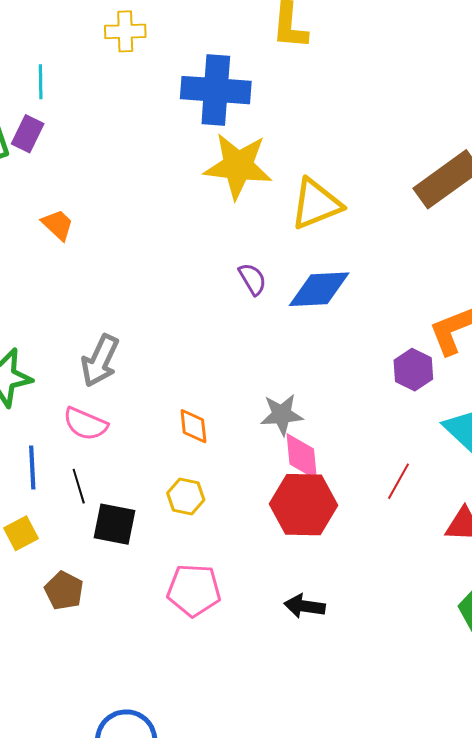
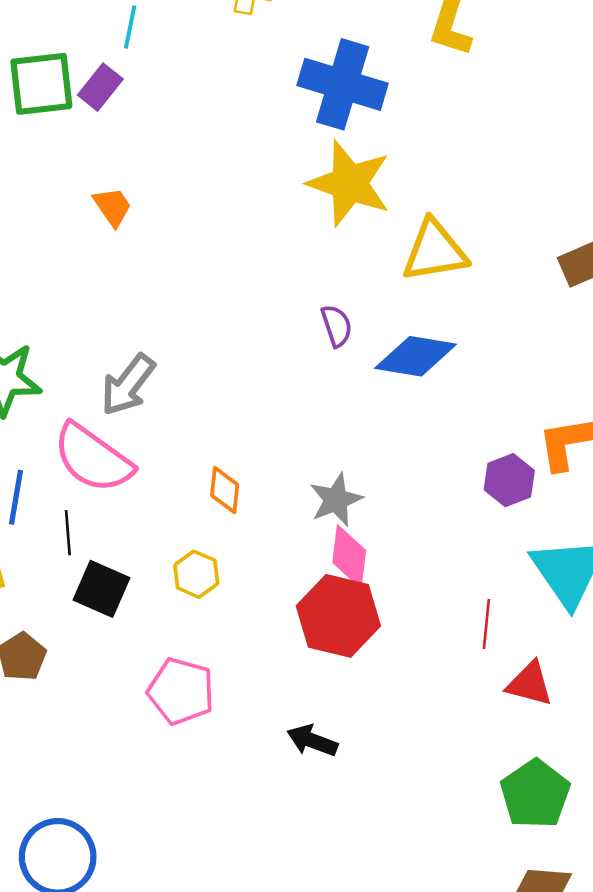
gray star: (282, 415) -> (336, 500), turned -30
pink semicircle: (85, 424) -> (93, 458), size x1.5
red line: (398, 481) -> (486, 624), moved, turned -36

